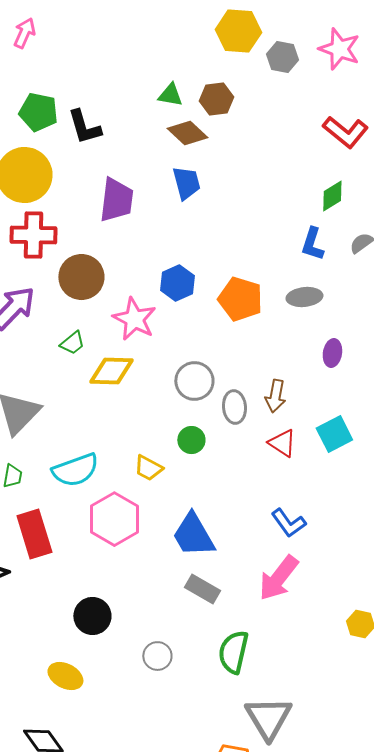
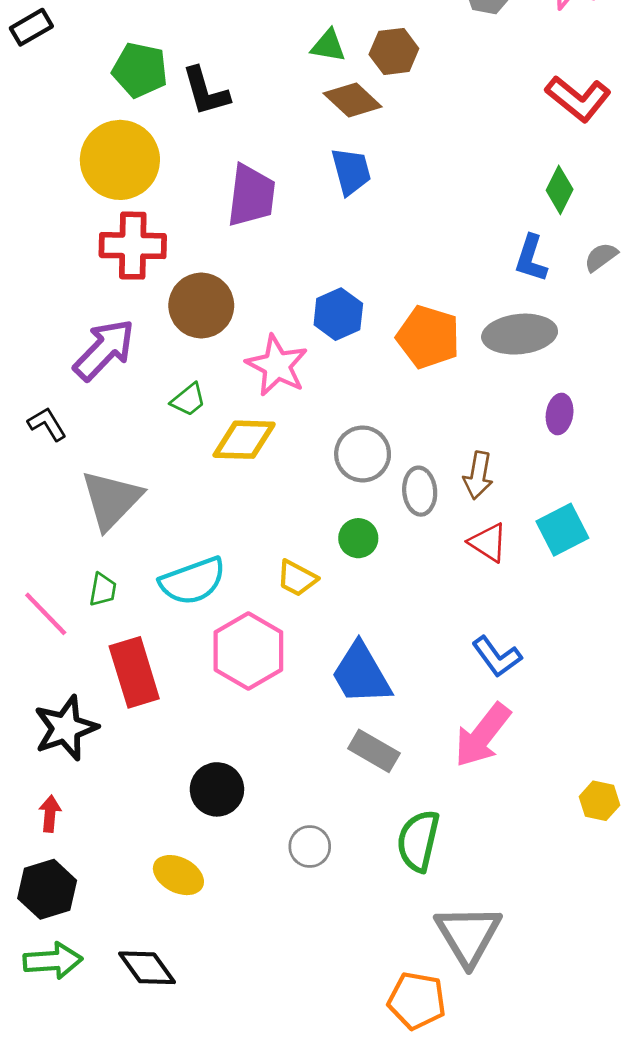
green diamond: (332, 196) -> (560, 190), turned -32
gray ellipse: (304, 297) -> (520, 334), size x1.4

